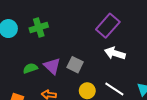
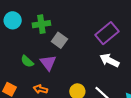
gray square: (75, 65) -> (59, 40), moved
green semicircle: (30, 68) -> (27, 61), turned -128

